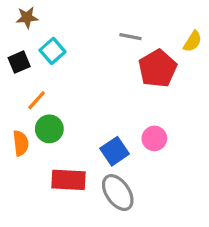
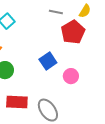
yellow semicircle: (193, 41) -> (85, 11), moved
blue square: (115, 151) -> (48, 61), moved

